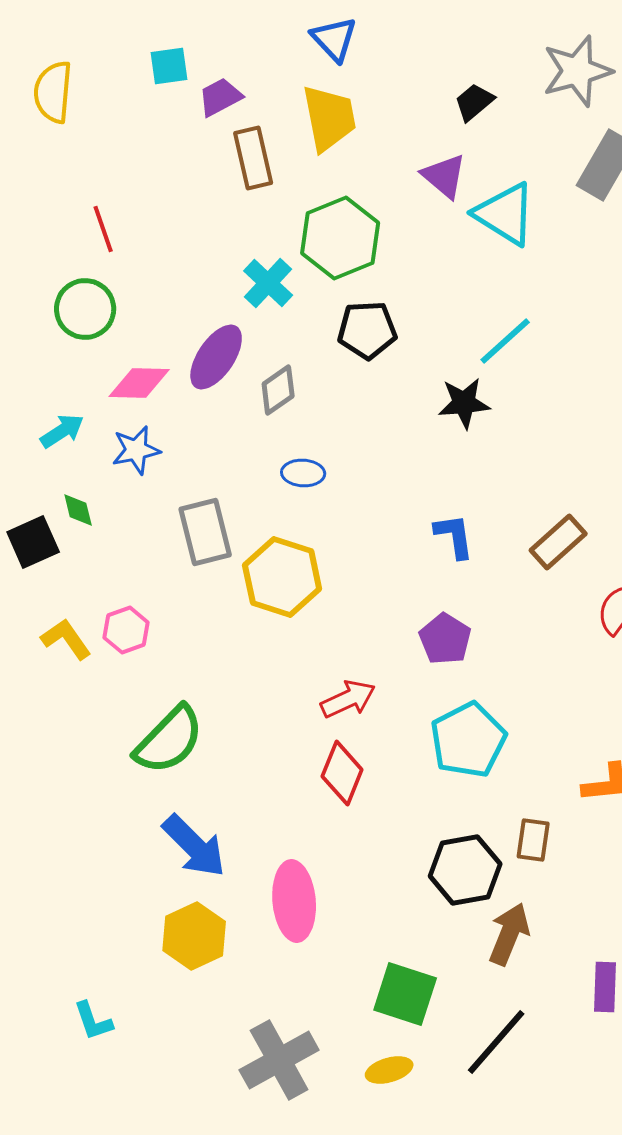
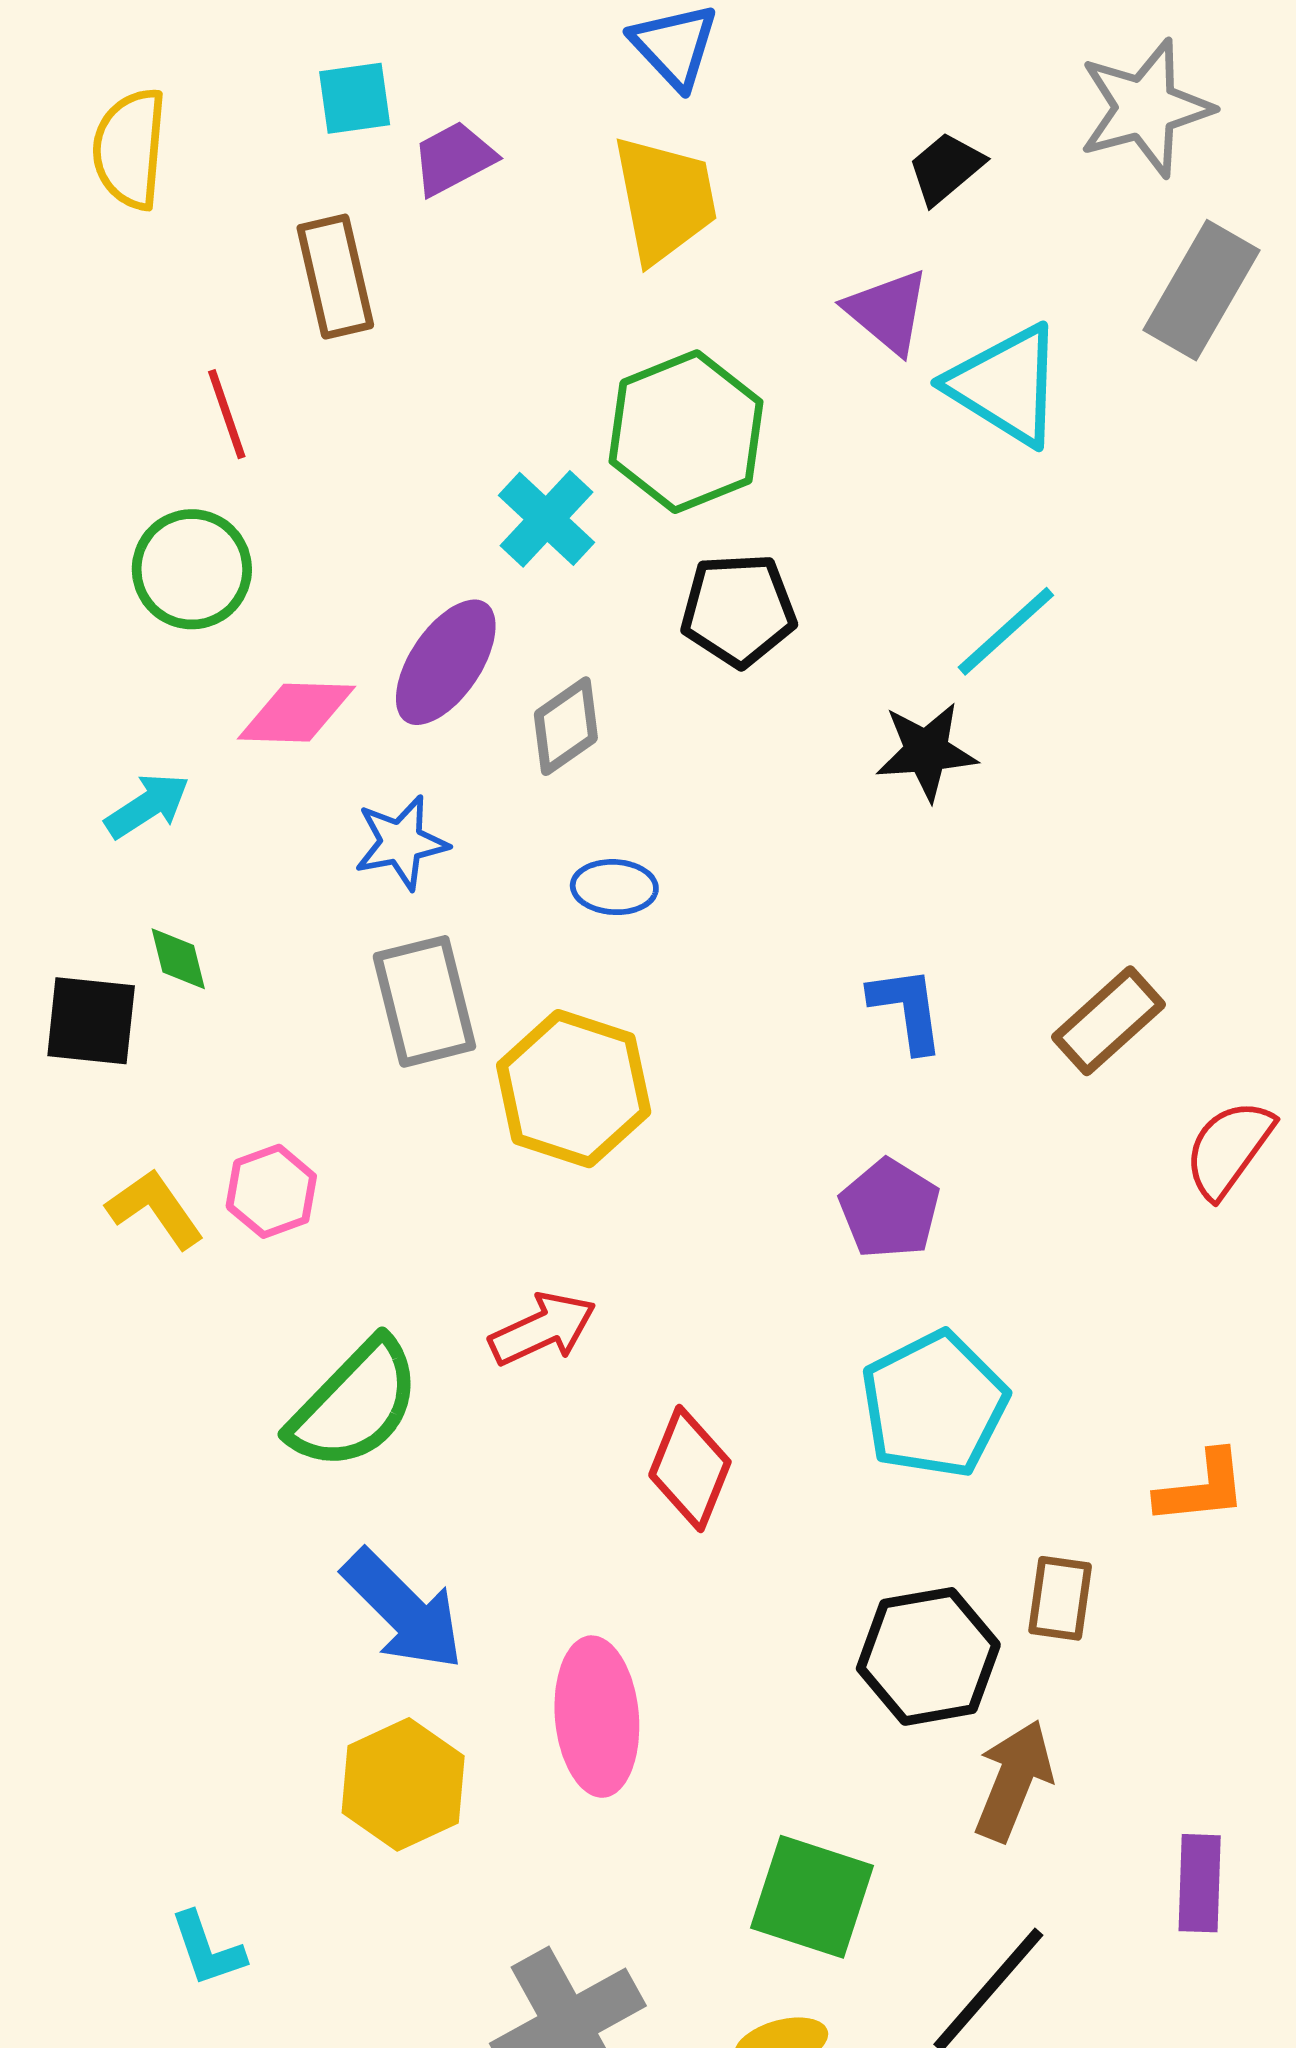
brown rectangle: (253, 158) -> (335, 277), moved
blue star: (136, 450) -> (401, 842), moved
black square: (33, 542) -> (91, 1021), turned 30
red arrow: (348, 699) -> (543, 1329), moved

